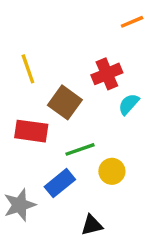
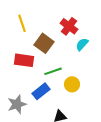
red cross: (107, 74) -> (69, 26), turned -30

